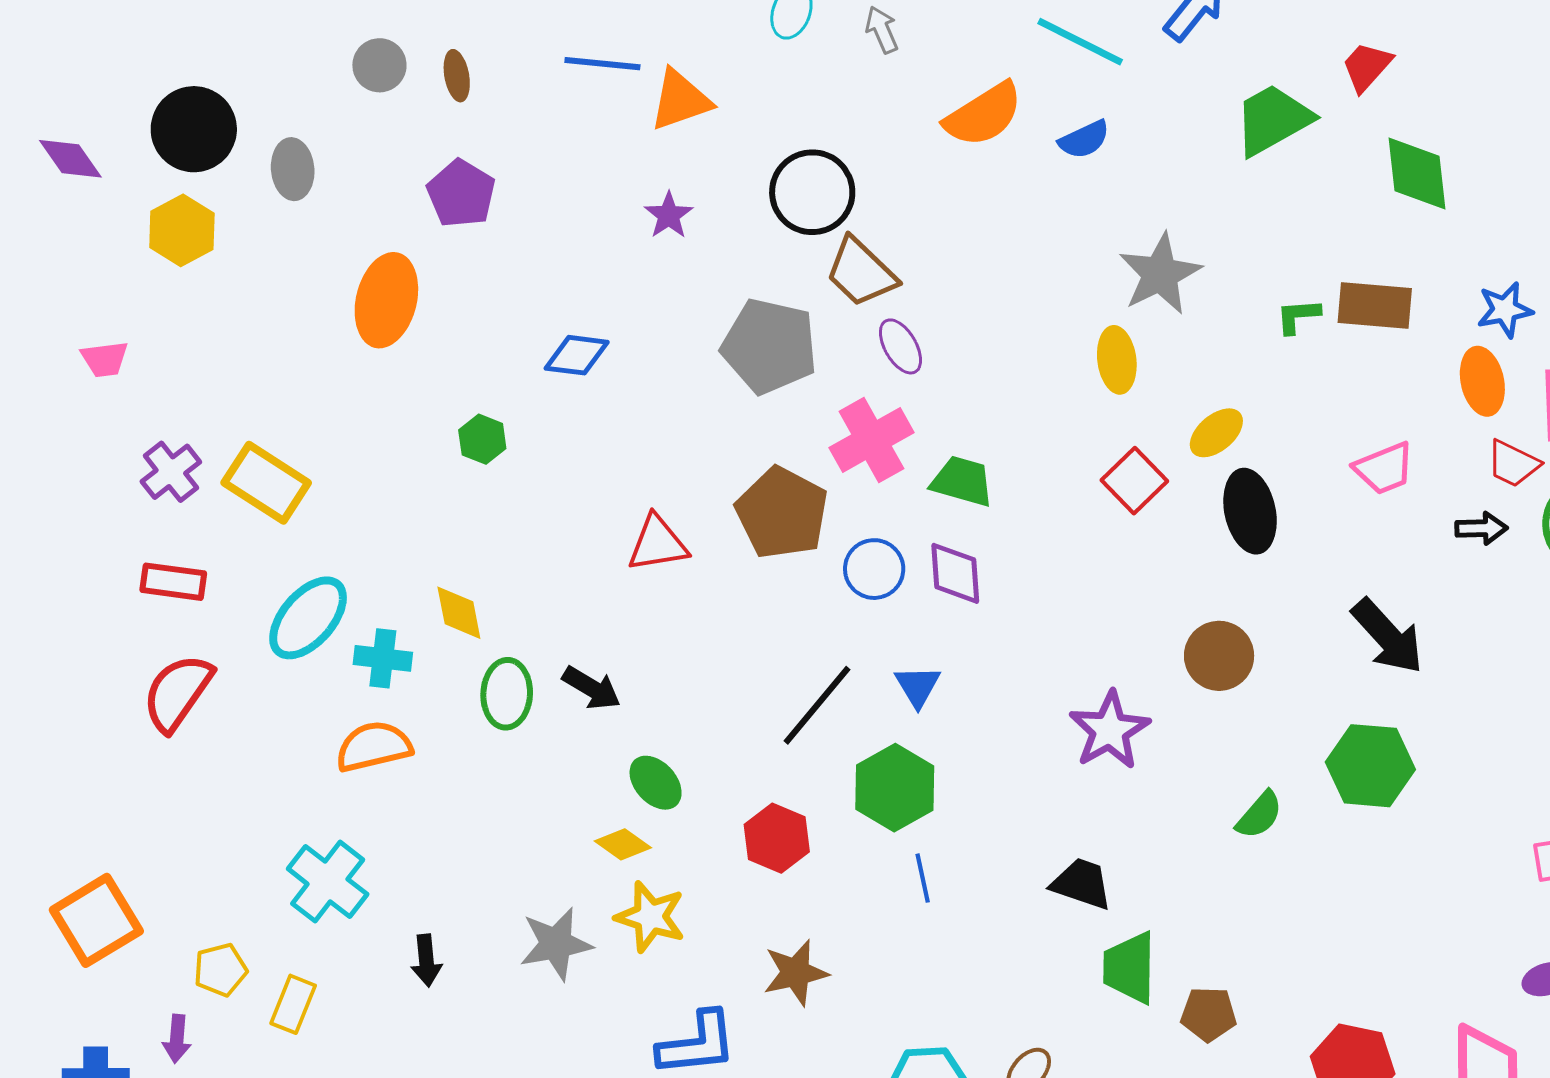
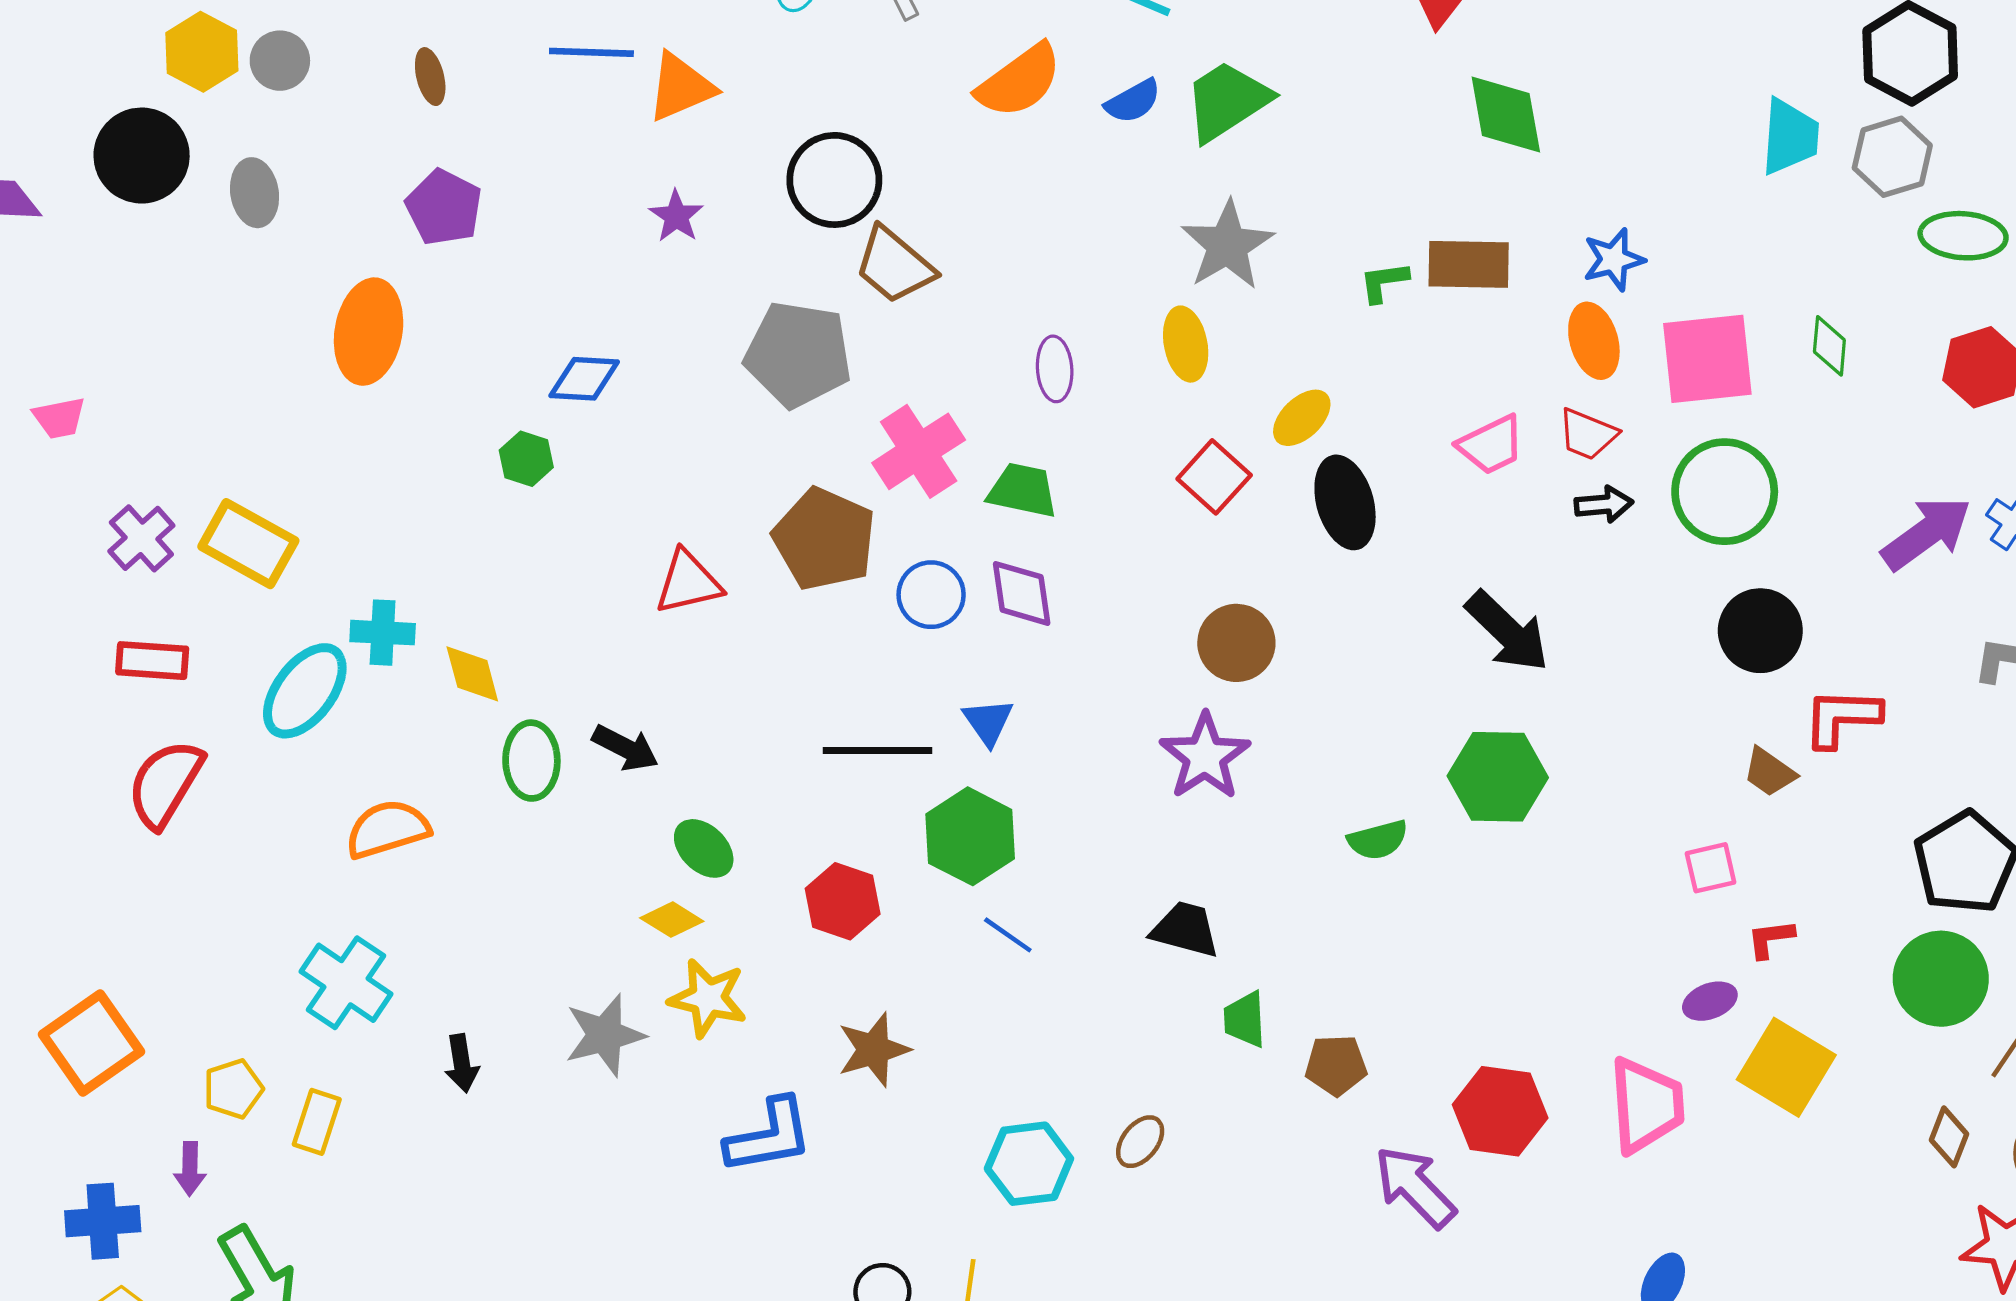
gray circle: (379, 65) -> (280, 61), moved
green trapezoid: (1273, 120) -> (1227, 101), moved
yellow hexagon: (182, 230) -> (202, 52), moved
purple ellipse: (900, 346) -> (1055, 369), moved, turned 30
green hexagon: (482, 439) -> (526, 459), moved
red trapezoid: (1513, 464) -> (1588, 434), moved
brown circle: (1219, 656) -> (1236, 643), moved
cyan cross: (383, 658) -> (383, 633), moved
black line: (817, 705) -> (878, 750), turned 54
green semicircle: (1259, 815) -> (1378, 840), turned 38
blue line: (923, 878) -> (1008, 935), turned -39
green trapezoid: (1130, 968) -> (1245, 1019), size x0.7

